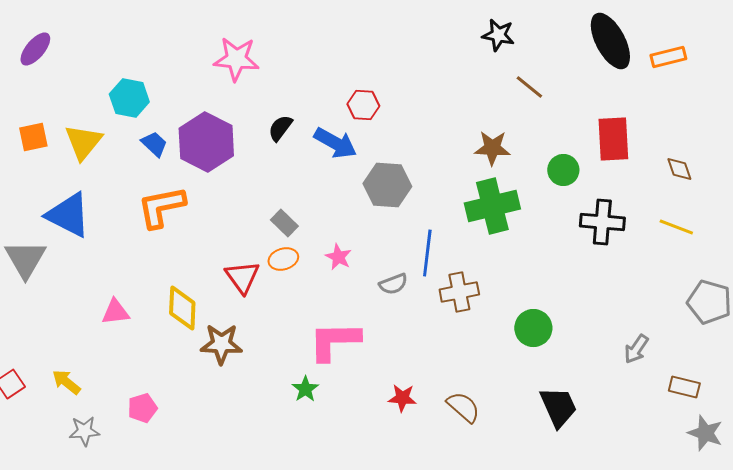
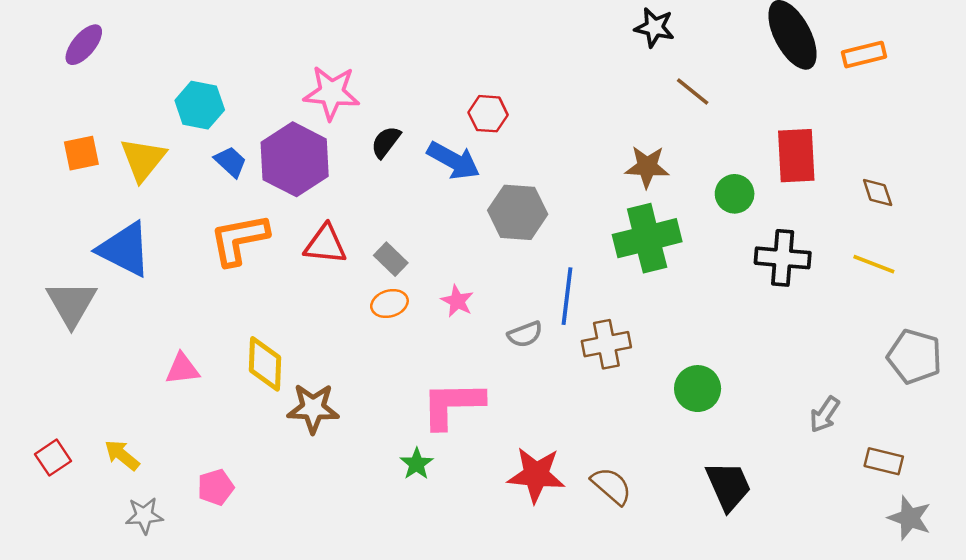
pink star: (236, 59) -> (332, 93), moved
red triangle: (242, 277) -> (325, 244), moved, turned -48
red star: (402, 398) -> (536, 475), size x1.6

